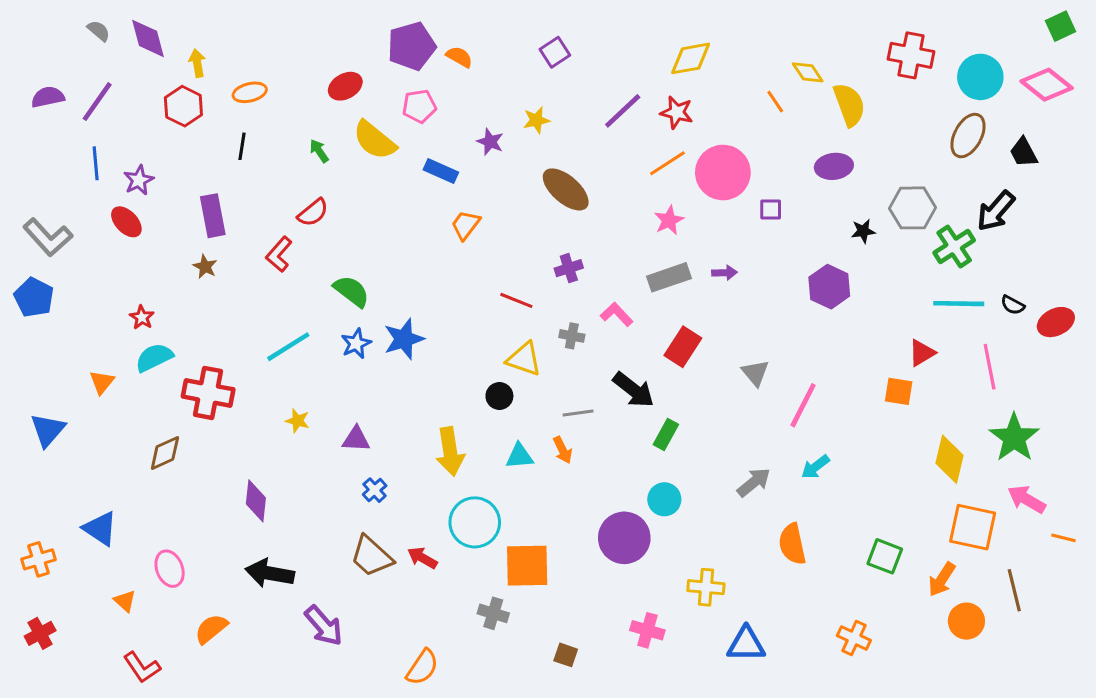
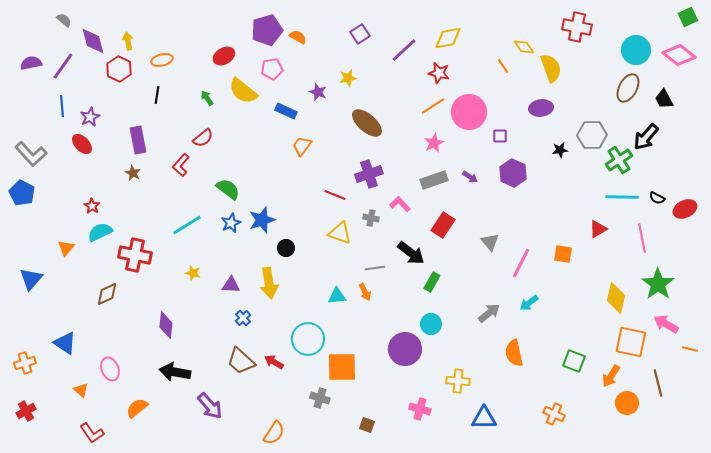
purple diamond: (148, 38) -> (93, 41), moved
red cross: (911, 55) -> (577, 27), moved
purple line: (623, 111) -> (404, 50), moved
purple cross: (569, 268) -> (369, 174), size x1.5
purple arrow: (724, 273) -> (470, 177), turned 35
purple hexagon: (829, 287) -> (513, 173), moved
orange square: (899, 391) -> (563, 254), moved
black circle: (499, 396) -> (286, 248), moved
yellow arrow: (450, 452) -> (269, 283), moved

